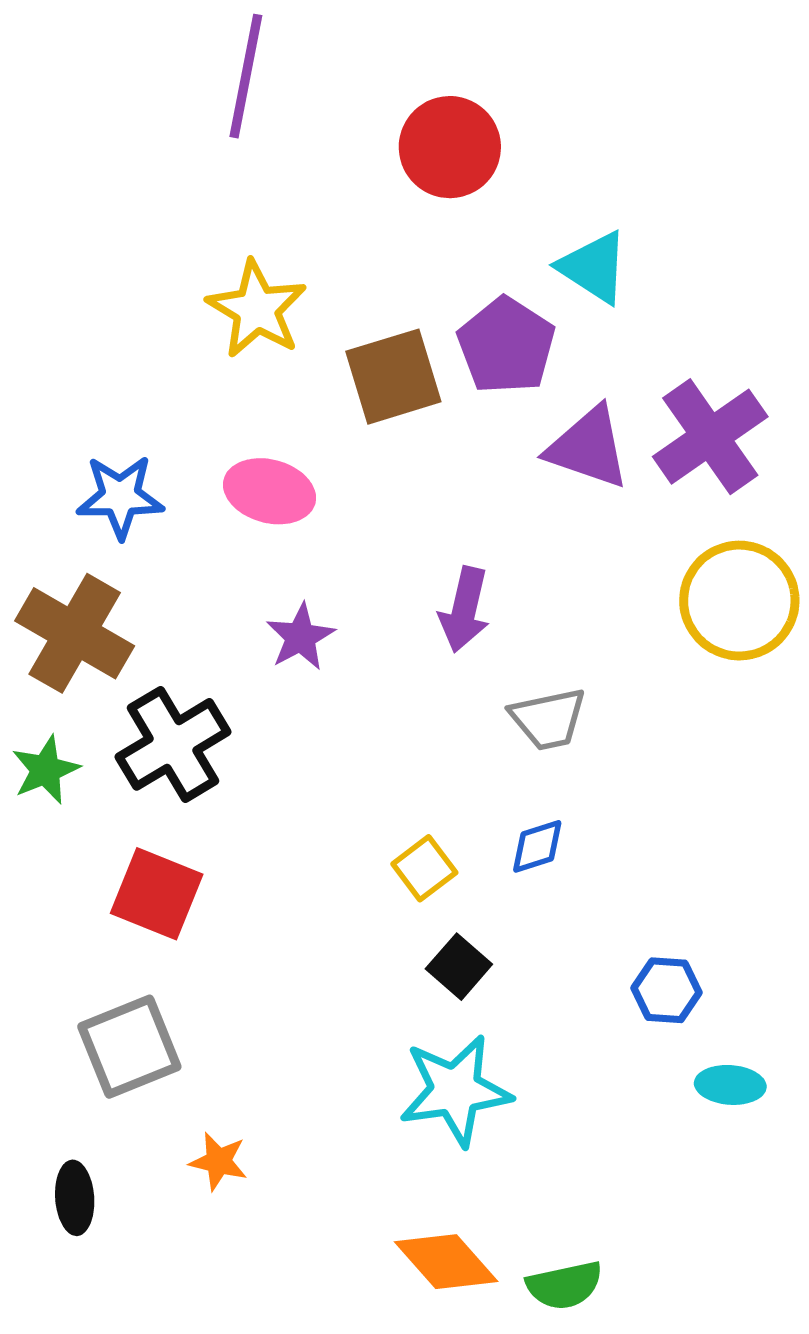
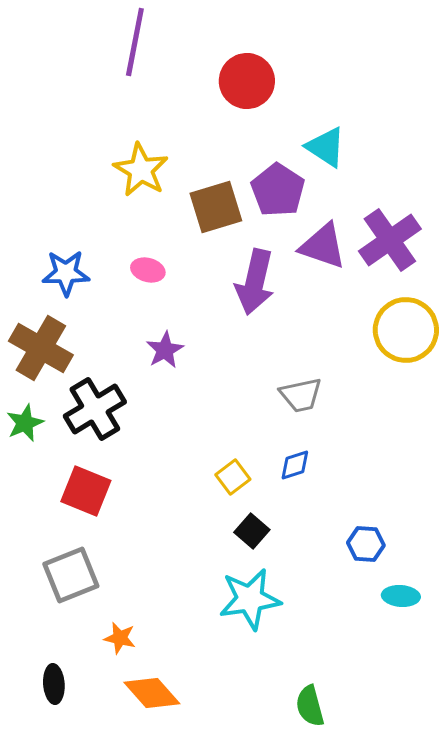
pink ellipse: (270, 491) -> (148, 270), size x0.7
purple arrow: (464, 610) -> (255, 282), moved, size x1.4
black ellipse: (75, 1198) -> (54, 684), moved
orange diamond: (446, 1262) -> (152, 693), moved
green semicircle: (565, 1285) -> (310, 706), turned 87

